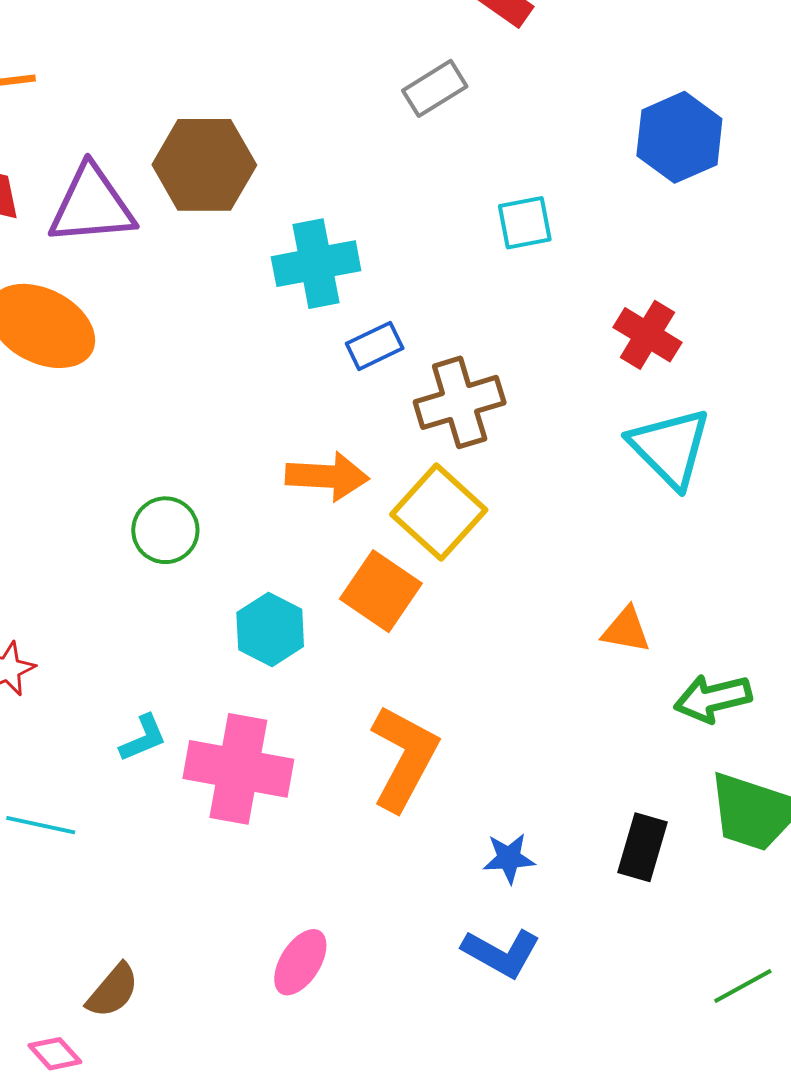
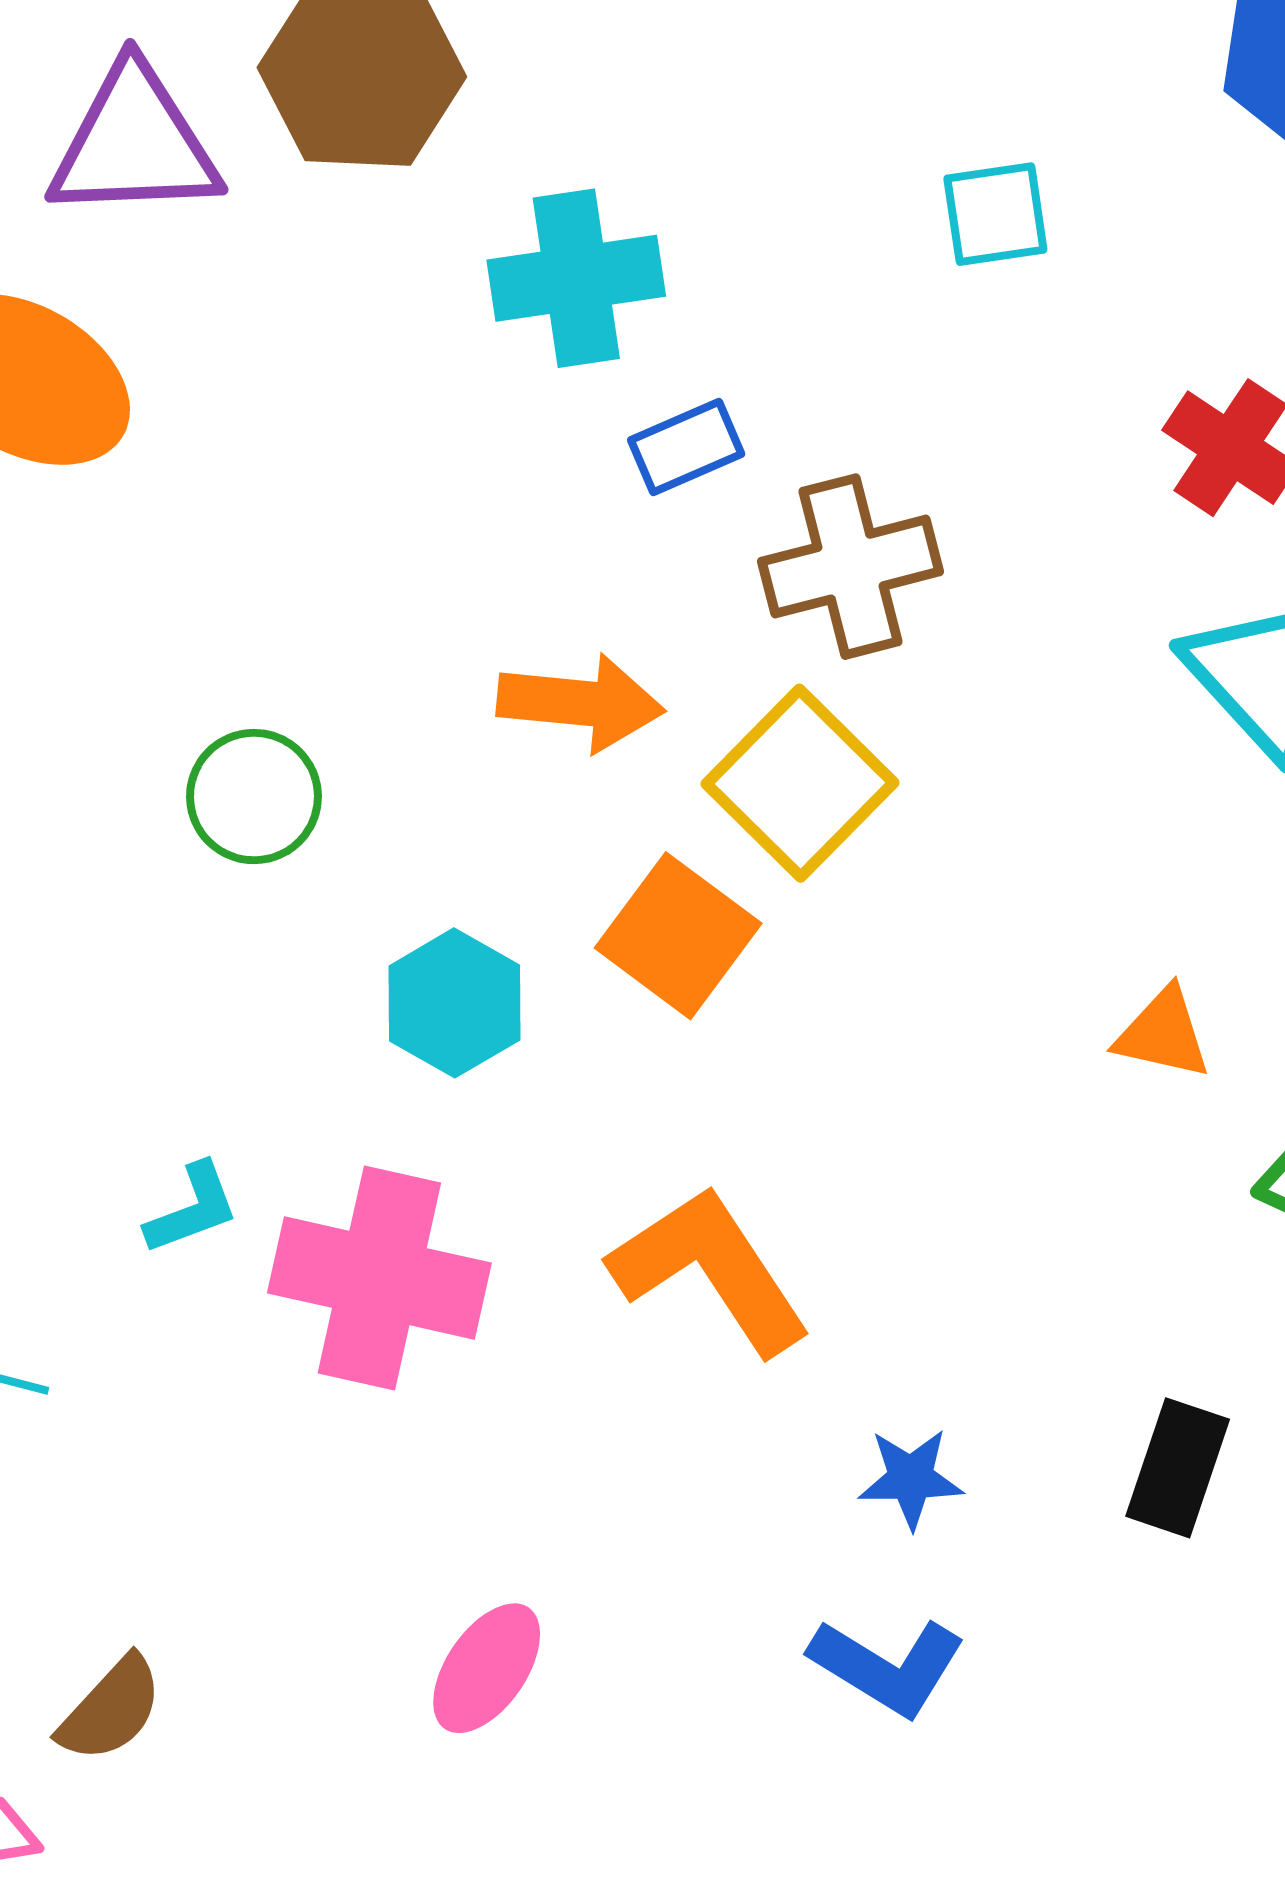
orange L-shape: (404, 758) -> (710, 1270), turned -64

